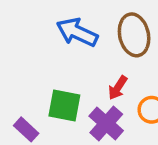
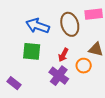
green square: (64, 105) -> (32, 51), moved

